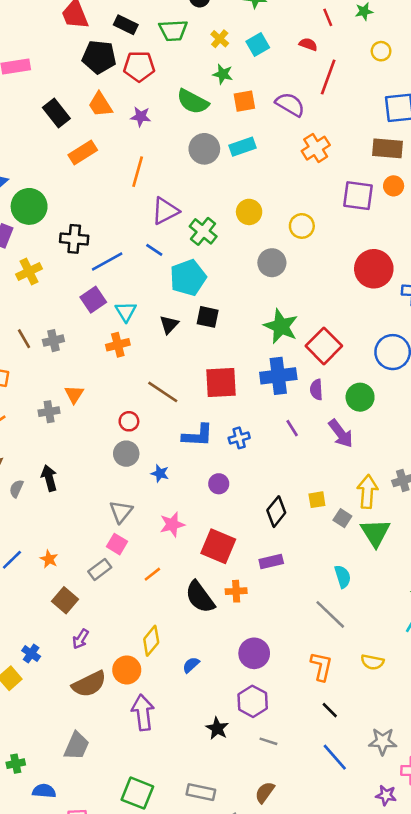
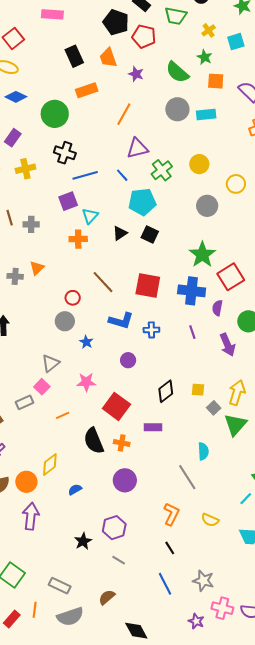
green circle: (29, 206) -> (55, 114), moved
purple circle: (254, 653) -> (125, 480), moved

